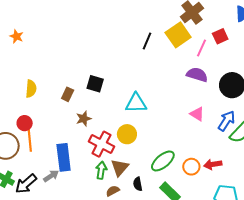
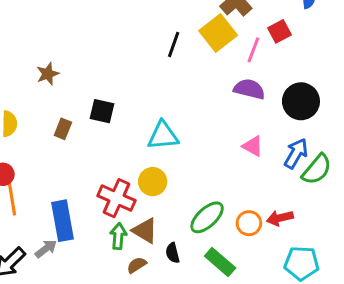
brown star: (84, 119) -> (48, 74), moved
brown triangle: (120, 168) -> (145, 231), turned -36

